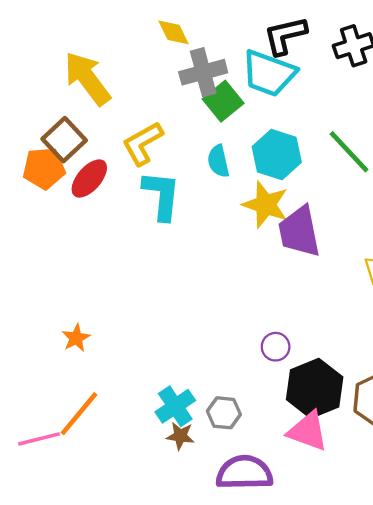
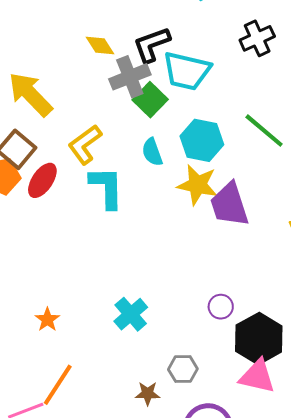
black L-shape: (285, 36) -> (152, 45), moved
cyan cross: (175, 406) -> (131, 314), moved

